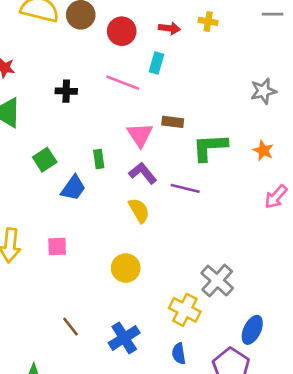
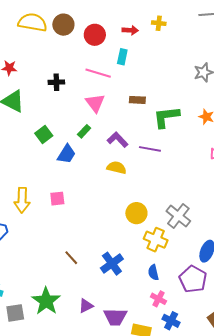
pink triangle: (140, 135) -> (95, 103), moved
green rectangle: (99, 159) -> (84, 131), turned 56
yellow semicircle: (139, 210) -> (117, 168), turned -42
yellow circle: (126, 268) -> (136, 213), moved

